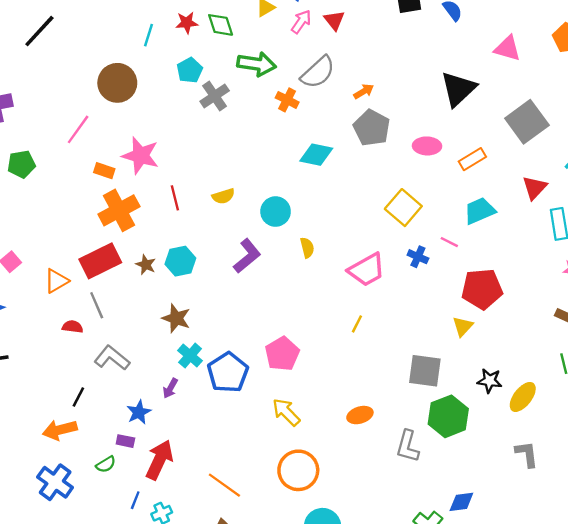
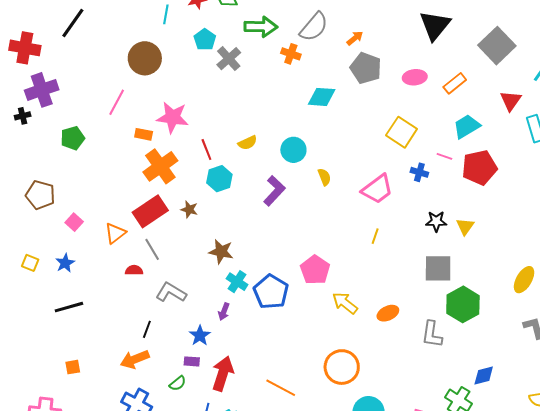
cyan hexagon: (180, 261) -> (219, 179), moved
red pentagon: (482, 289) -> (479, 167), moved
black star: (490, 381) -> (436, 221), moved
yellow arrow: (286, 412) -> (345, 303), moved

